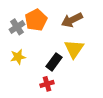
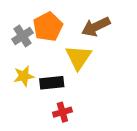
yellow triangle: (74, 49) -> (79, 57), moved
black rectangle: (54, 62) -> (52, 83), moved, turned 48

